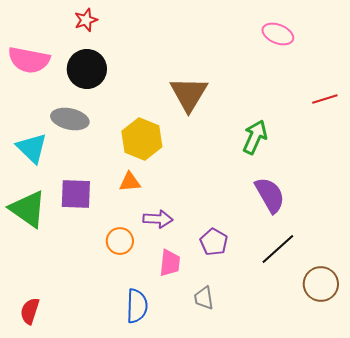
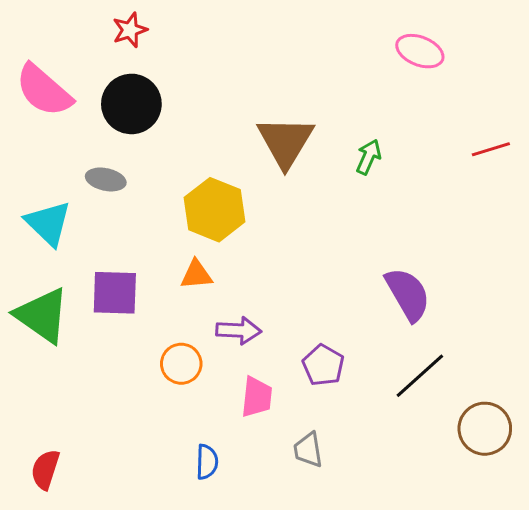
pink semicircle: (29, 60) -> (44, 90), turned 30
gray ellipse: (70, 119) -> (106, 179), size x0.7
green arrow: (255, 137) -> (369, 157), moved, size x0.7
blue semicircle: (137, 306) -> (207, 462), size x0.7

